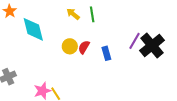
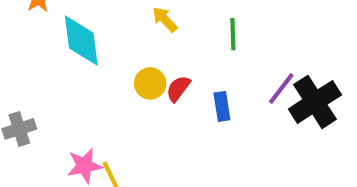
green line: (92, 14) -> (233, 34), moved

